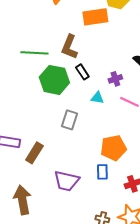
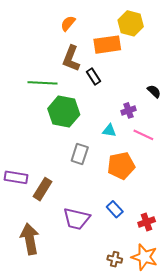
brown L-shape: (69, 47) -> (71, 58), moved
black rectangle: (82, 72) -> (93, 76), moved
orange pentagon: (113, 148) -> (121, 166), moved
blue rectangle: (102, 172) -> (115, 209), turned -42

